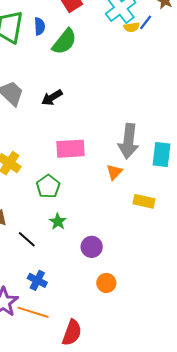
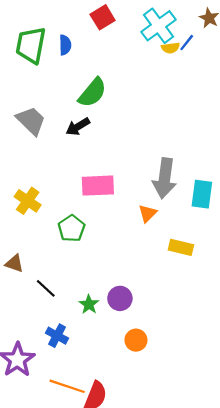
green semicircle: (64, 42) -> (92, 93), moved
green star: (58, 222) -> (89, 304), moved
orange line: (33, 312) -> (67, 386), moved

